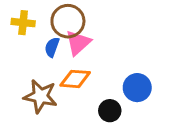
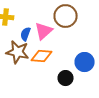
brown circle: (68, 21) -> (66, 16), moved
brown star: (40, 96) -> (18, 52), moved

